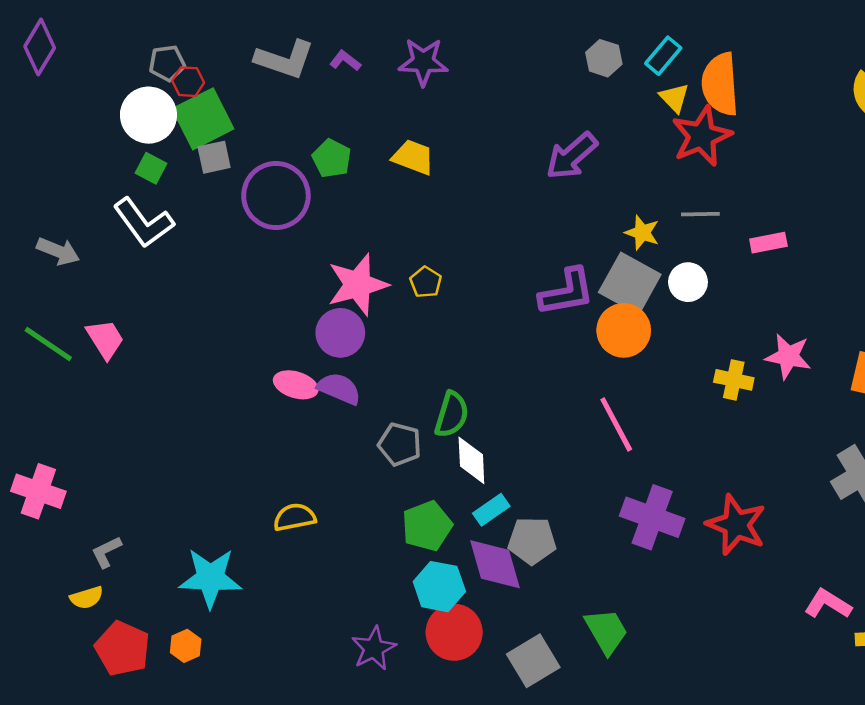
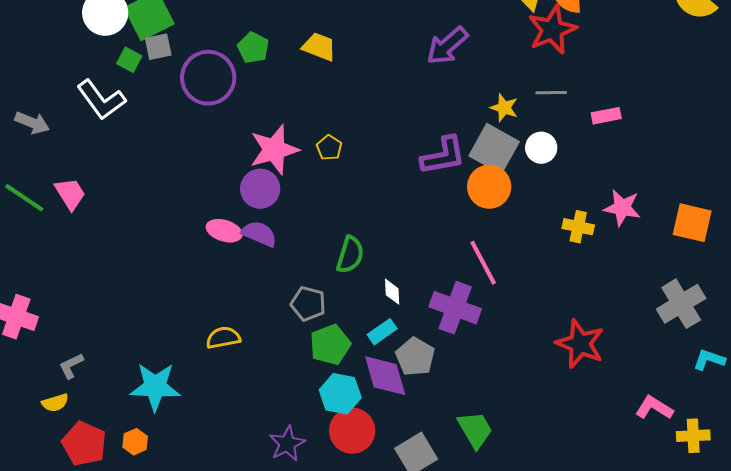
green square: (151, 168) -> (129, 60), moved
gray pentagon: (400, 444) -> (308, 304), moved
white diamond: (471, 460) -> (392, 292), moved, size x0.7
purple cross: (652, 517) -> (455, 308), moved
gray pentagon: (532, 541) -> (415, 357), turned 30

